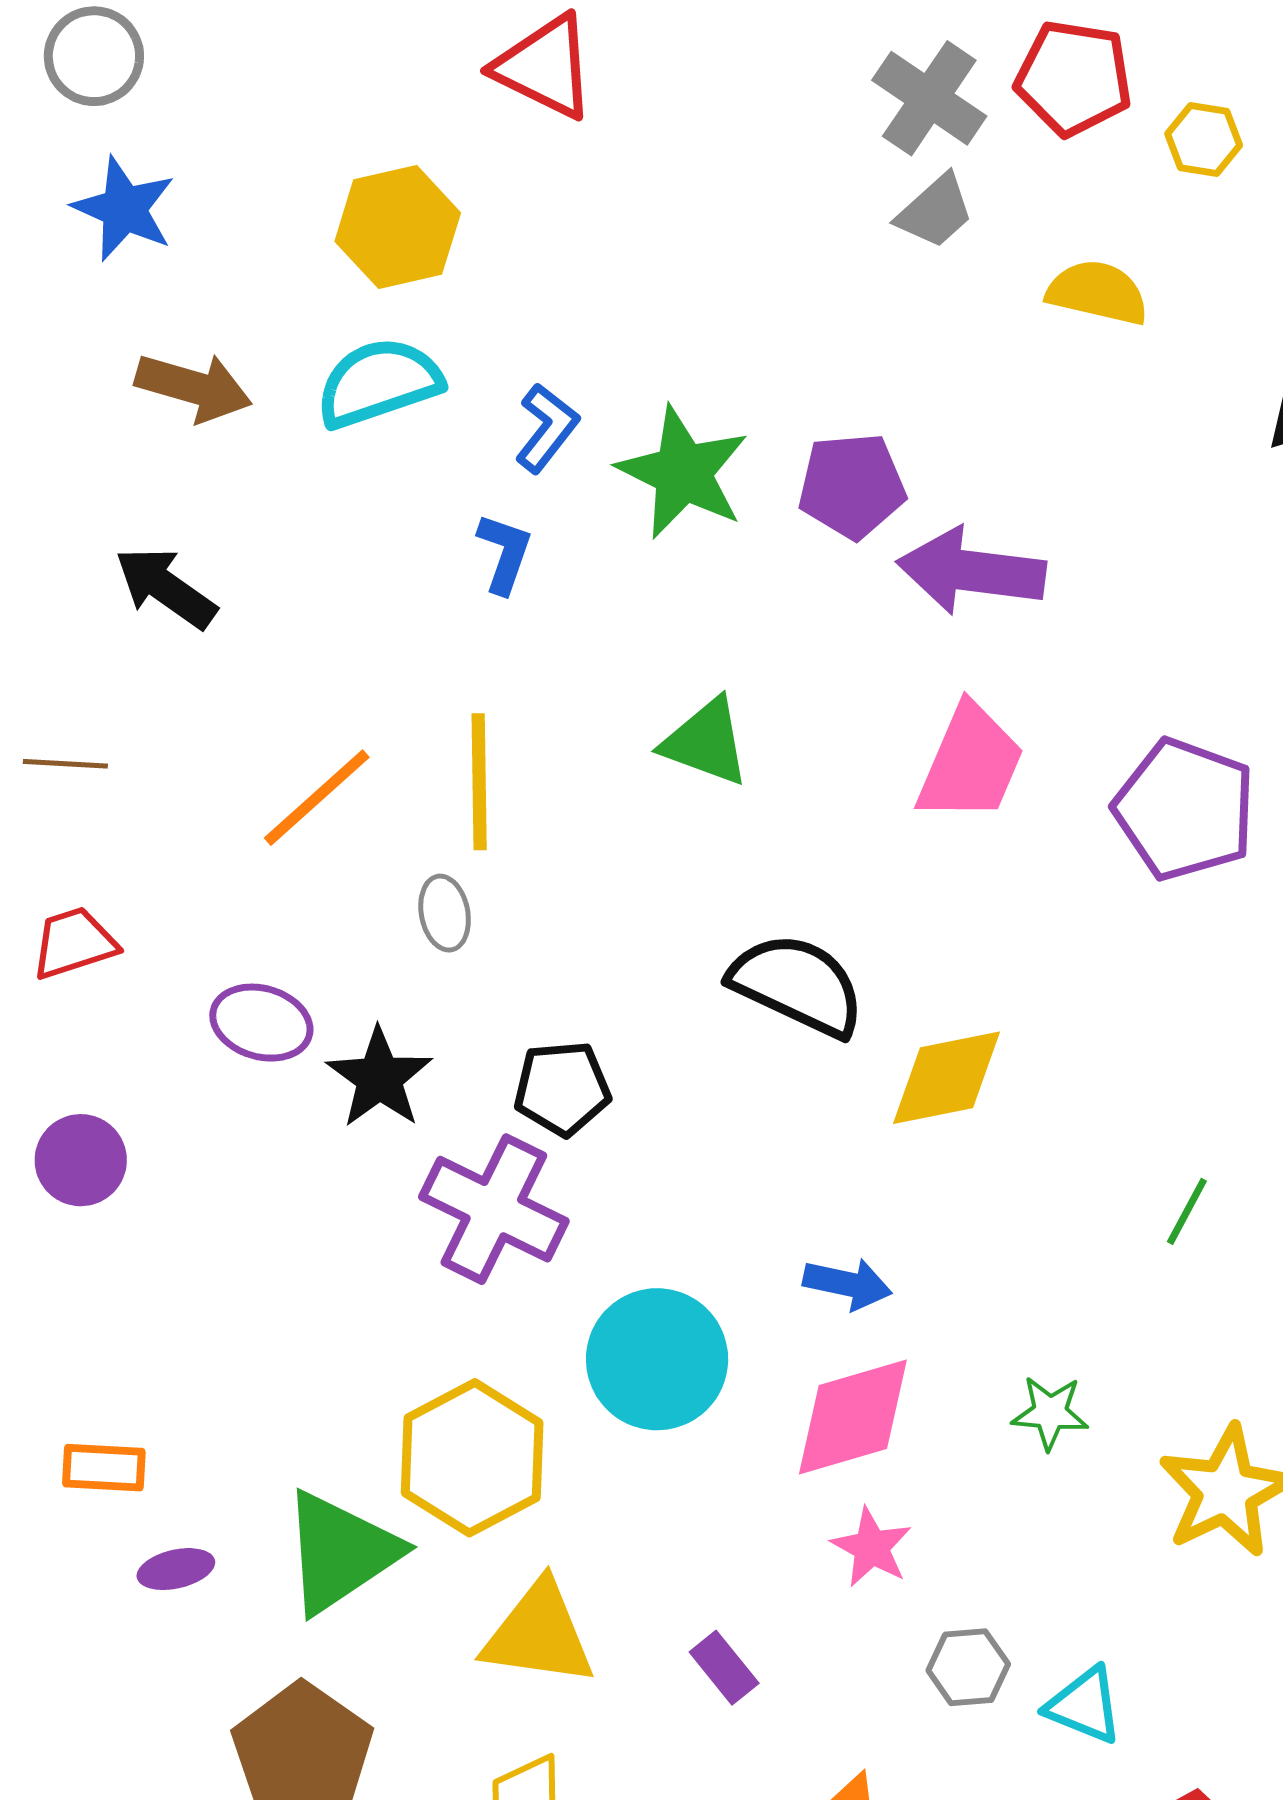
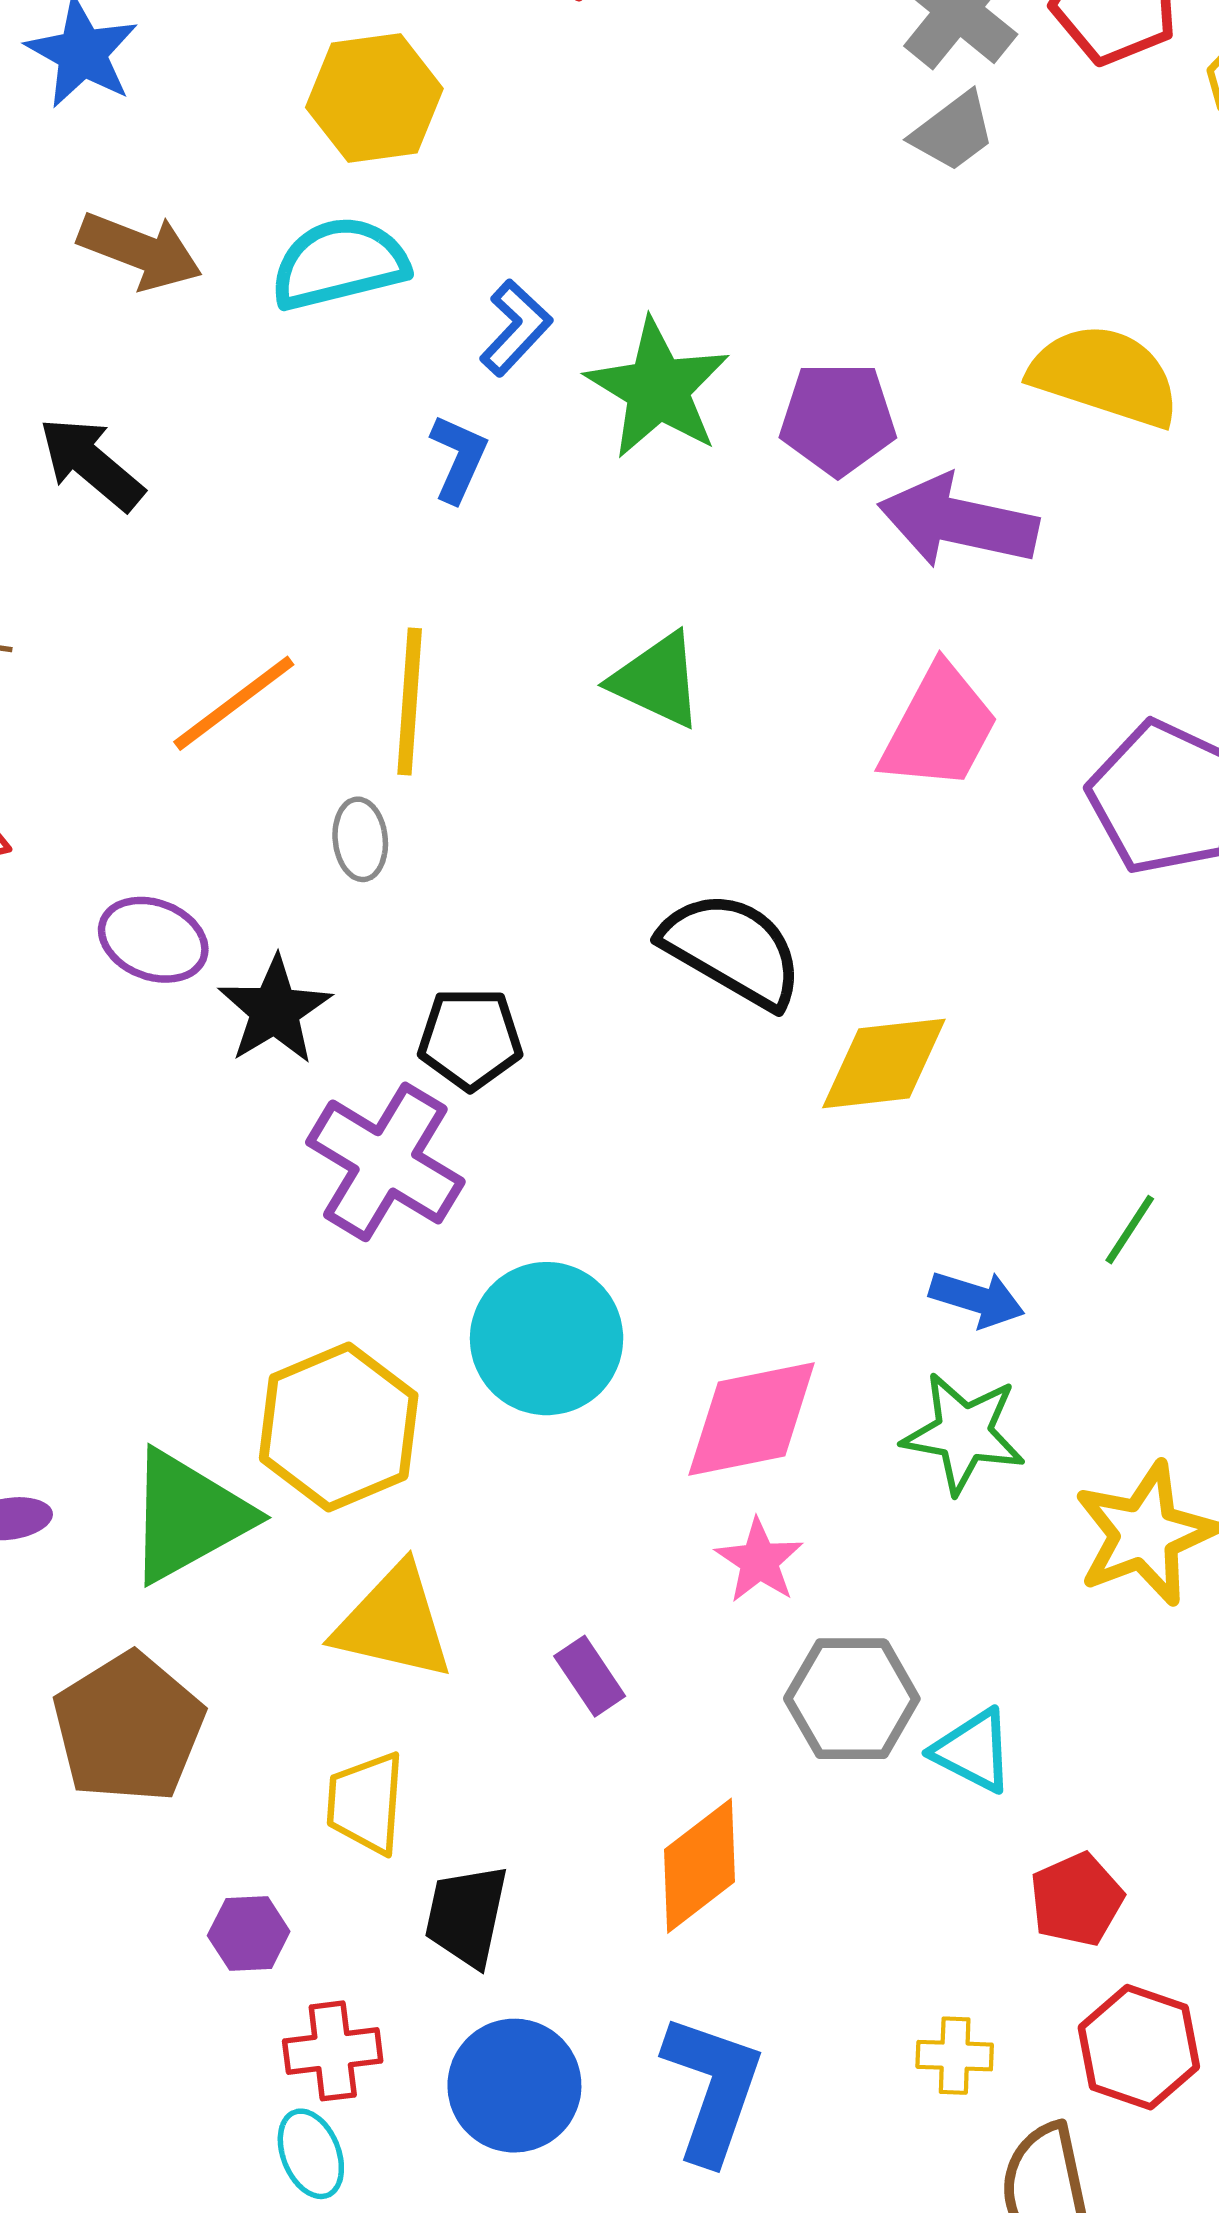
yellow semicircle: (1098, 292) -> (1105, 376), moved, size x1.4
blue arrow: (848, 1284) -> (977, 1299), moved
green star: (1050, 1413) -> (964, 1433), size x1.5
gray hexagon: (968, 1667) -> (852, 1699), size x1.5

